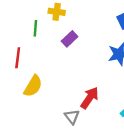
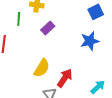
yellow semicircle: (33, 86) -> (42, 68), moved

